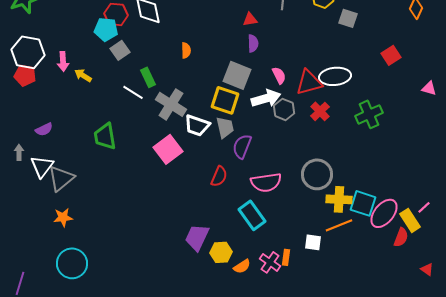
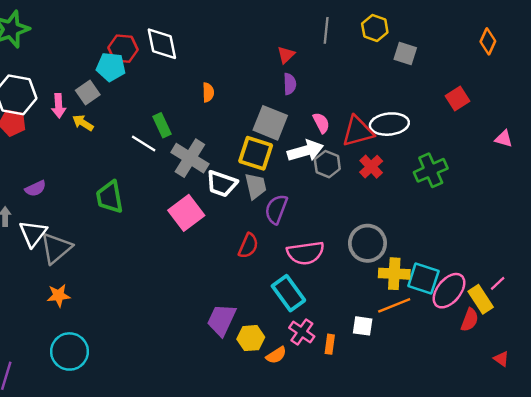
red triangle: (250, 19) -> (286, 55), turned -35
gray square: (120, 50) -> (88, 92), moved
pink cross: (270, 262) -> (302, 332), moved

